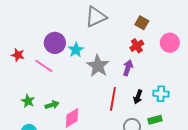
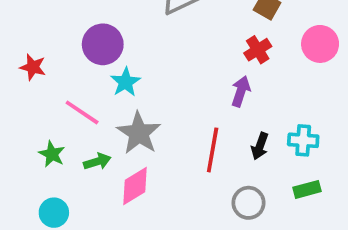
cyan star: (76, 50) -> (125, 82), moved
pink line: (44, 66) -> (82, 112), moved
gray star: (98, 66) -> (139, 133), moved
green rectangle: (155, 120) -> (307, 189), moved

